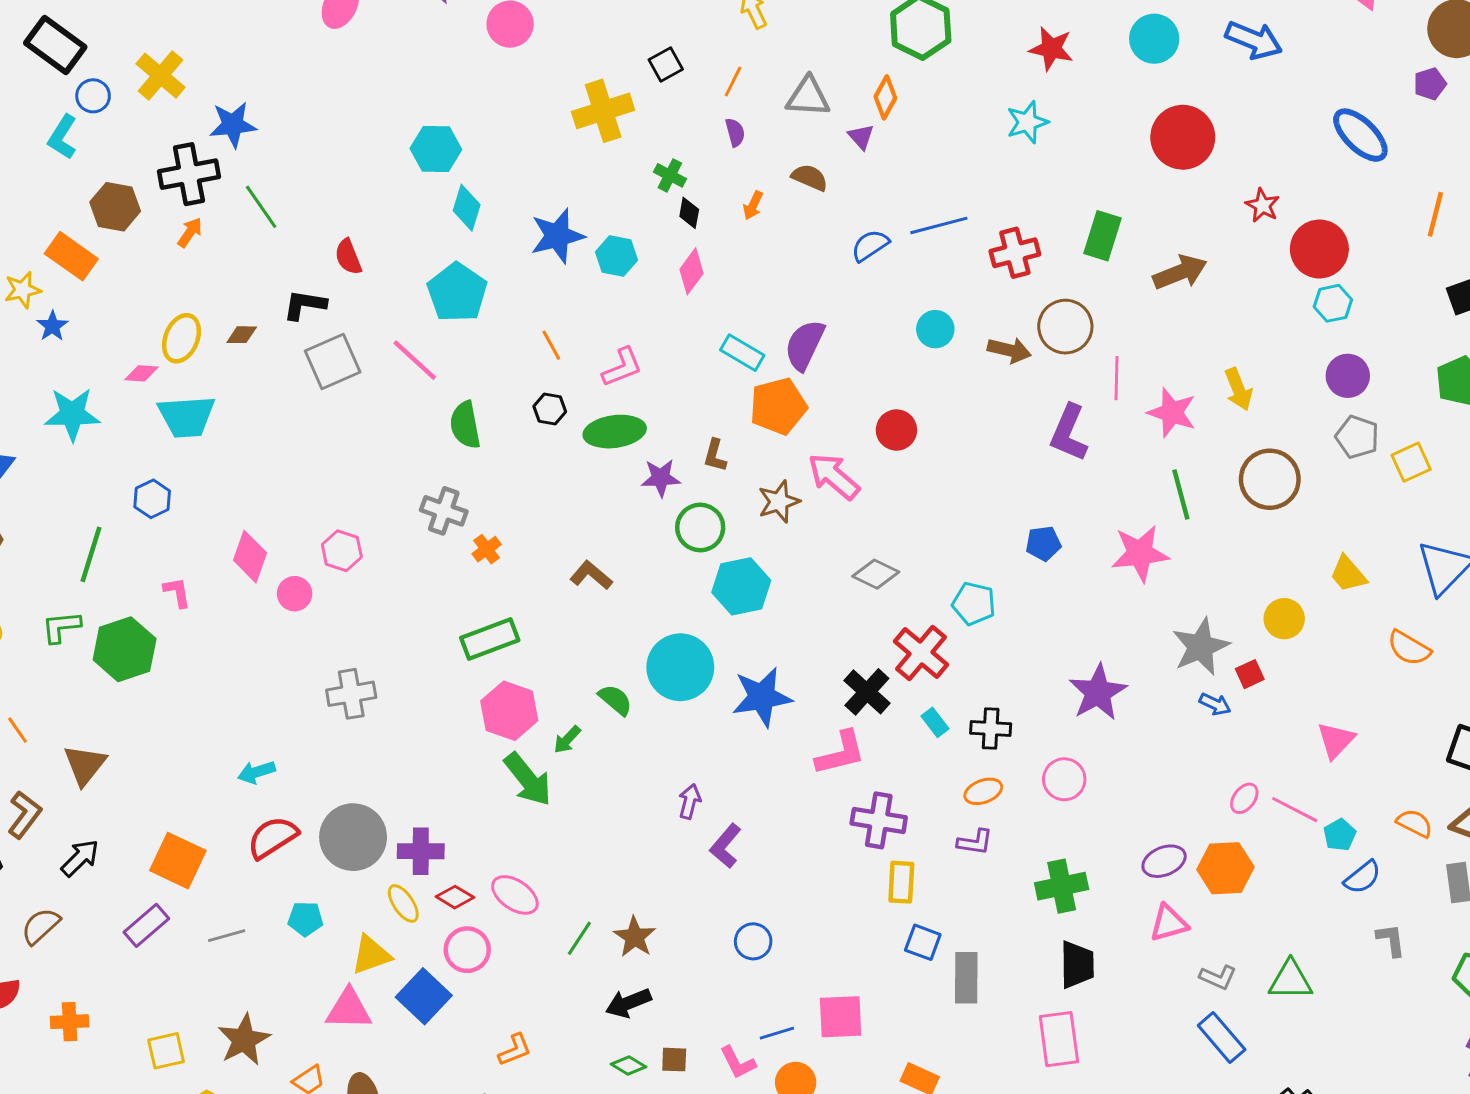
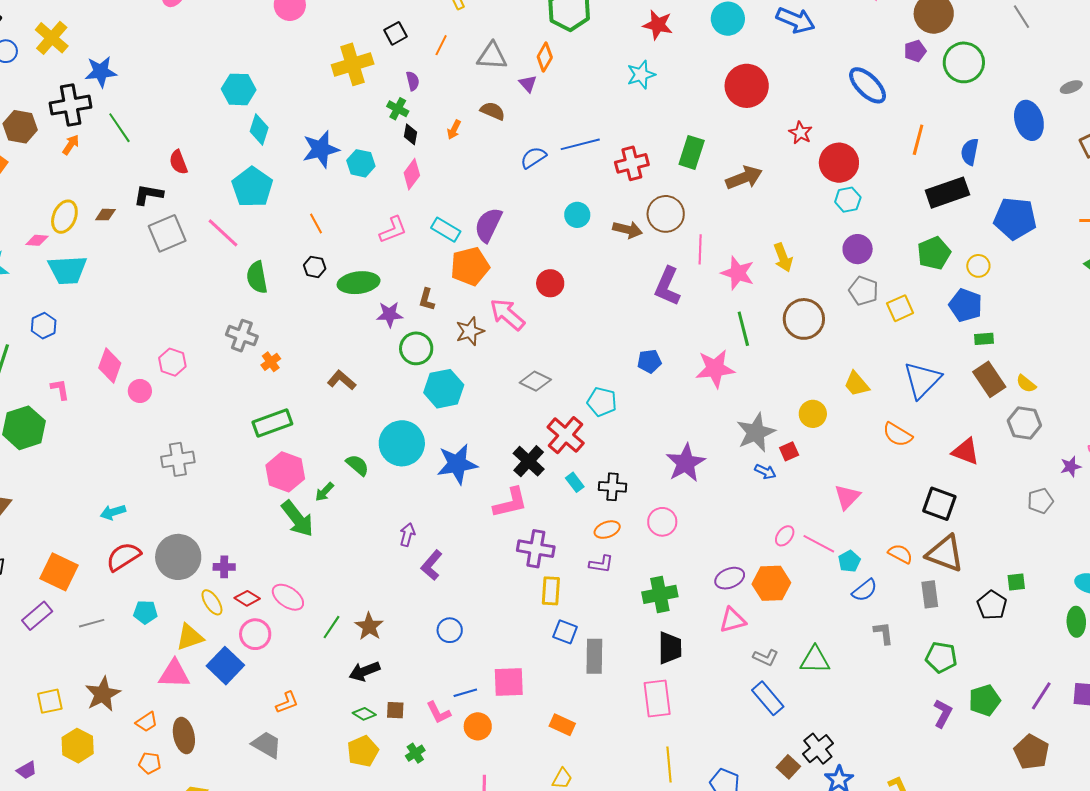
purple semicircle: (735, 132) -> (413, 81), moved
pink L-shape: (622, 367) -> (393, 230), moved
purple cross: (421, 851) -> (224, 567), size x0.7

